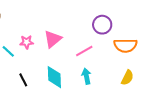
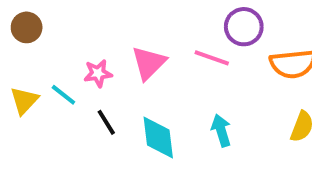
pink line: (84, 51) -> (212, 58), moved, turned 54
black line: (23, 80) -> (106, 122), moved

